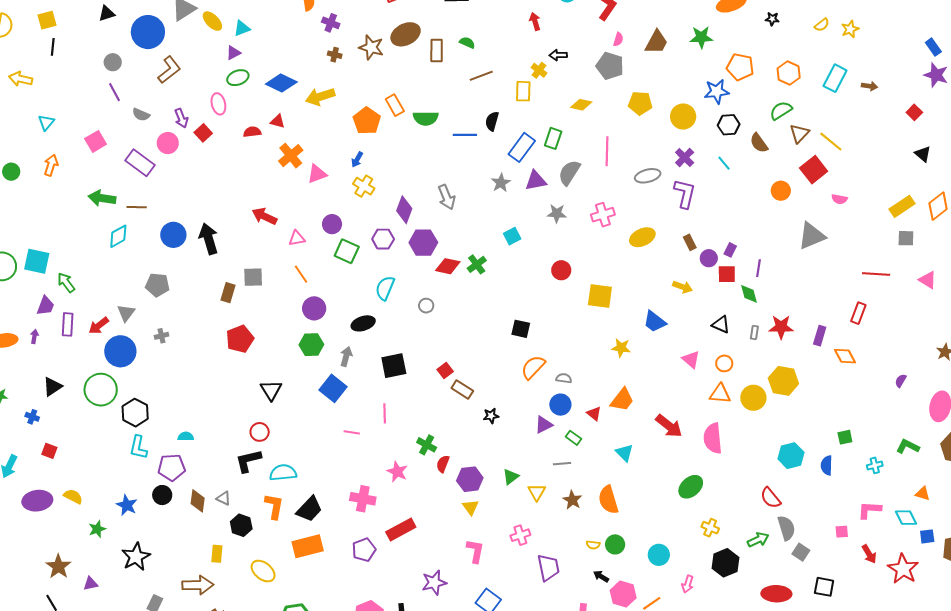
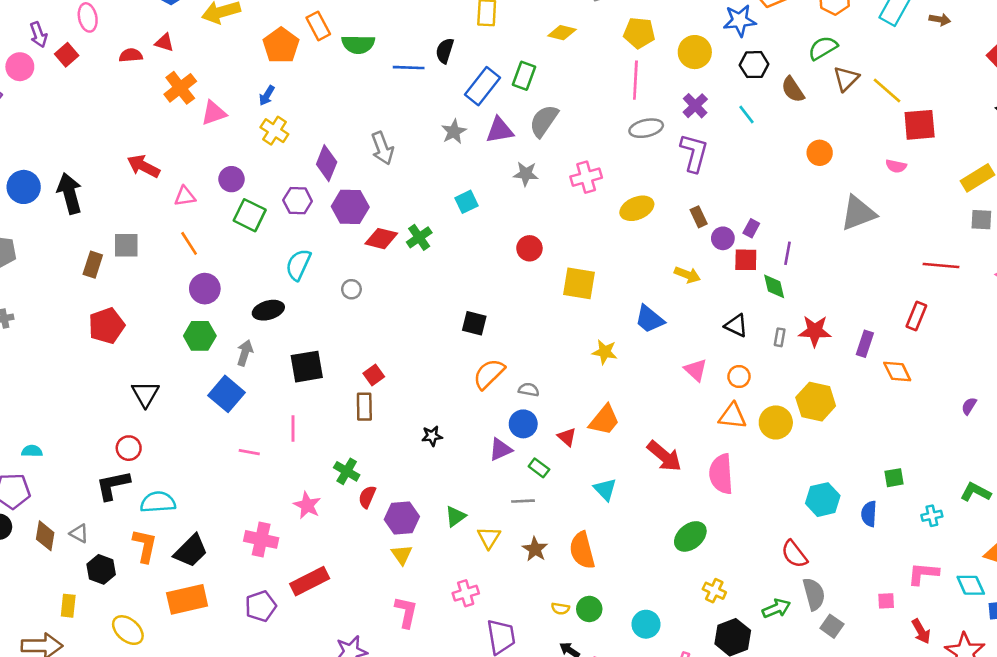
pink line: (607, 151) -> (635, 80), moved
red square: (814, 170) -> (920, 125), moved, turned 32
brown rectangle: (462, 389) -> (364, 407), moved, turned 55

